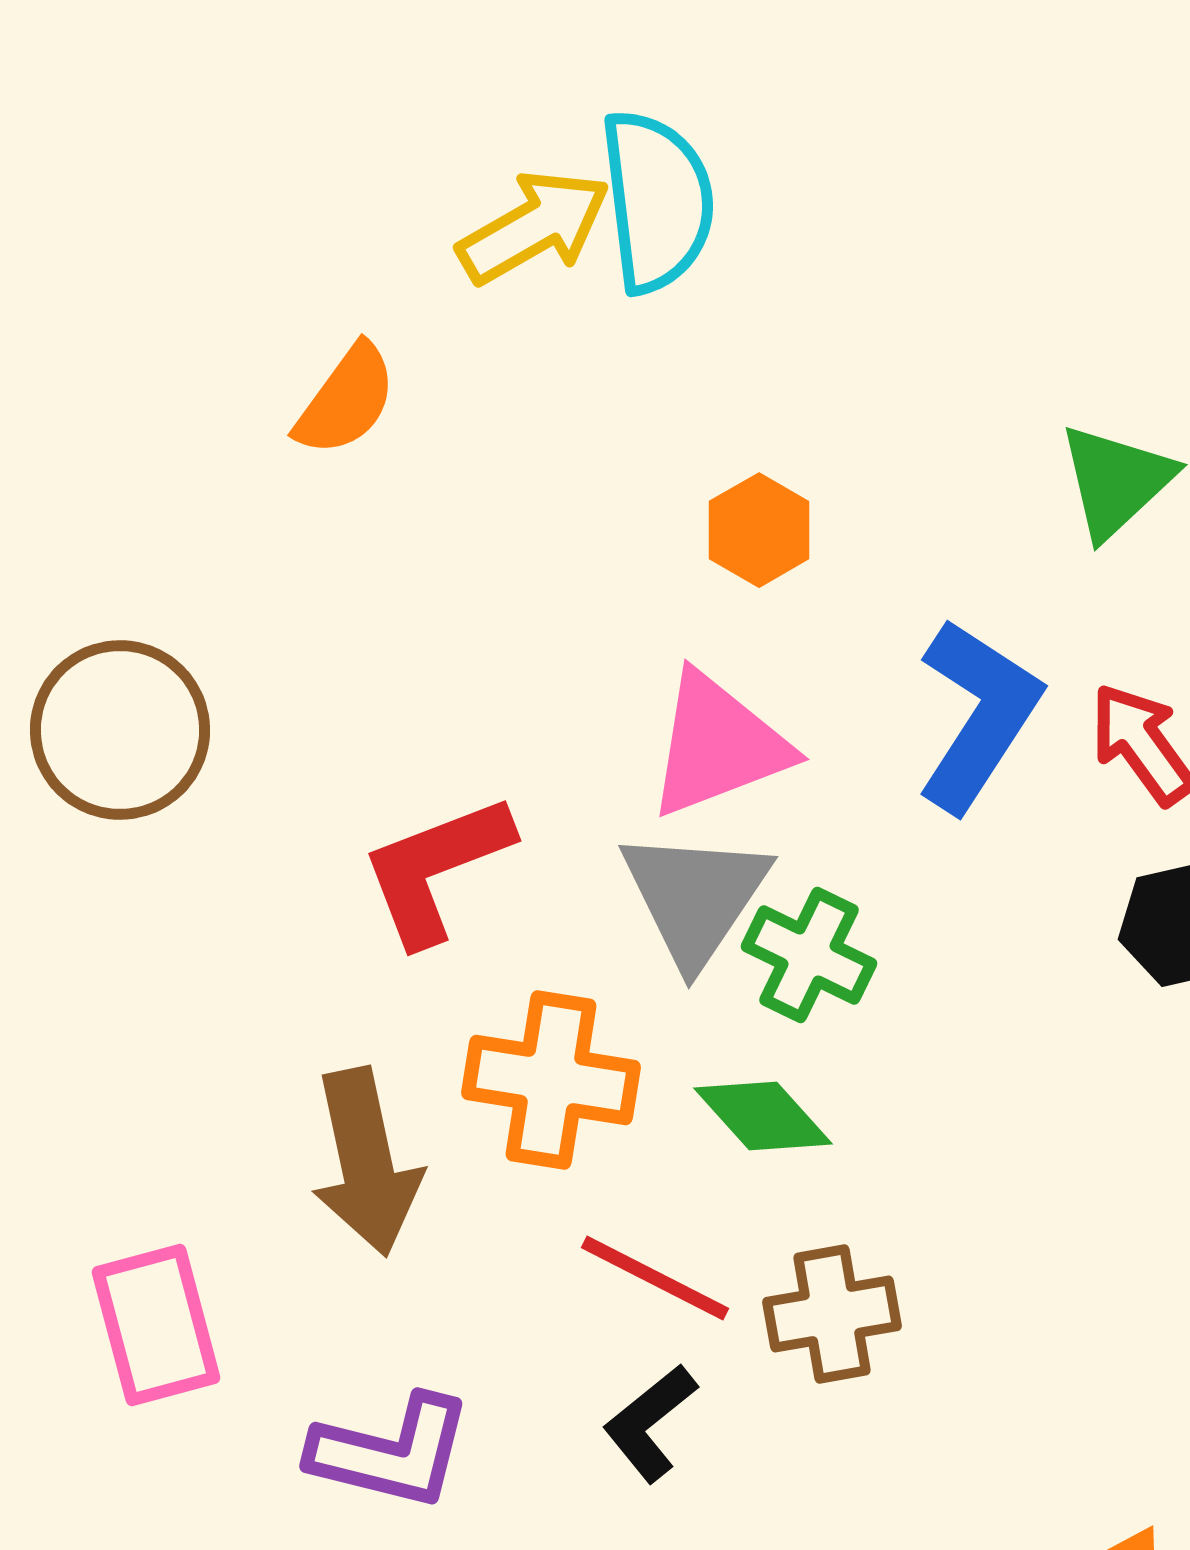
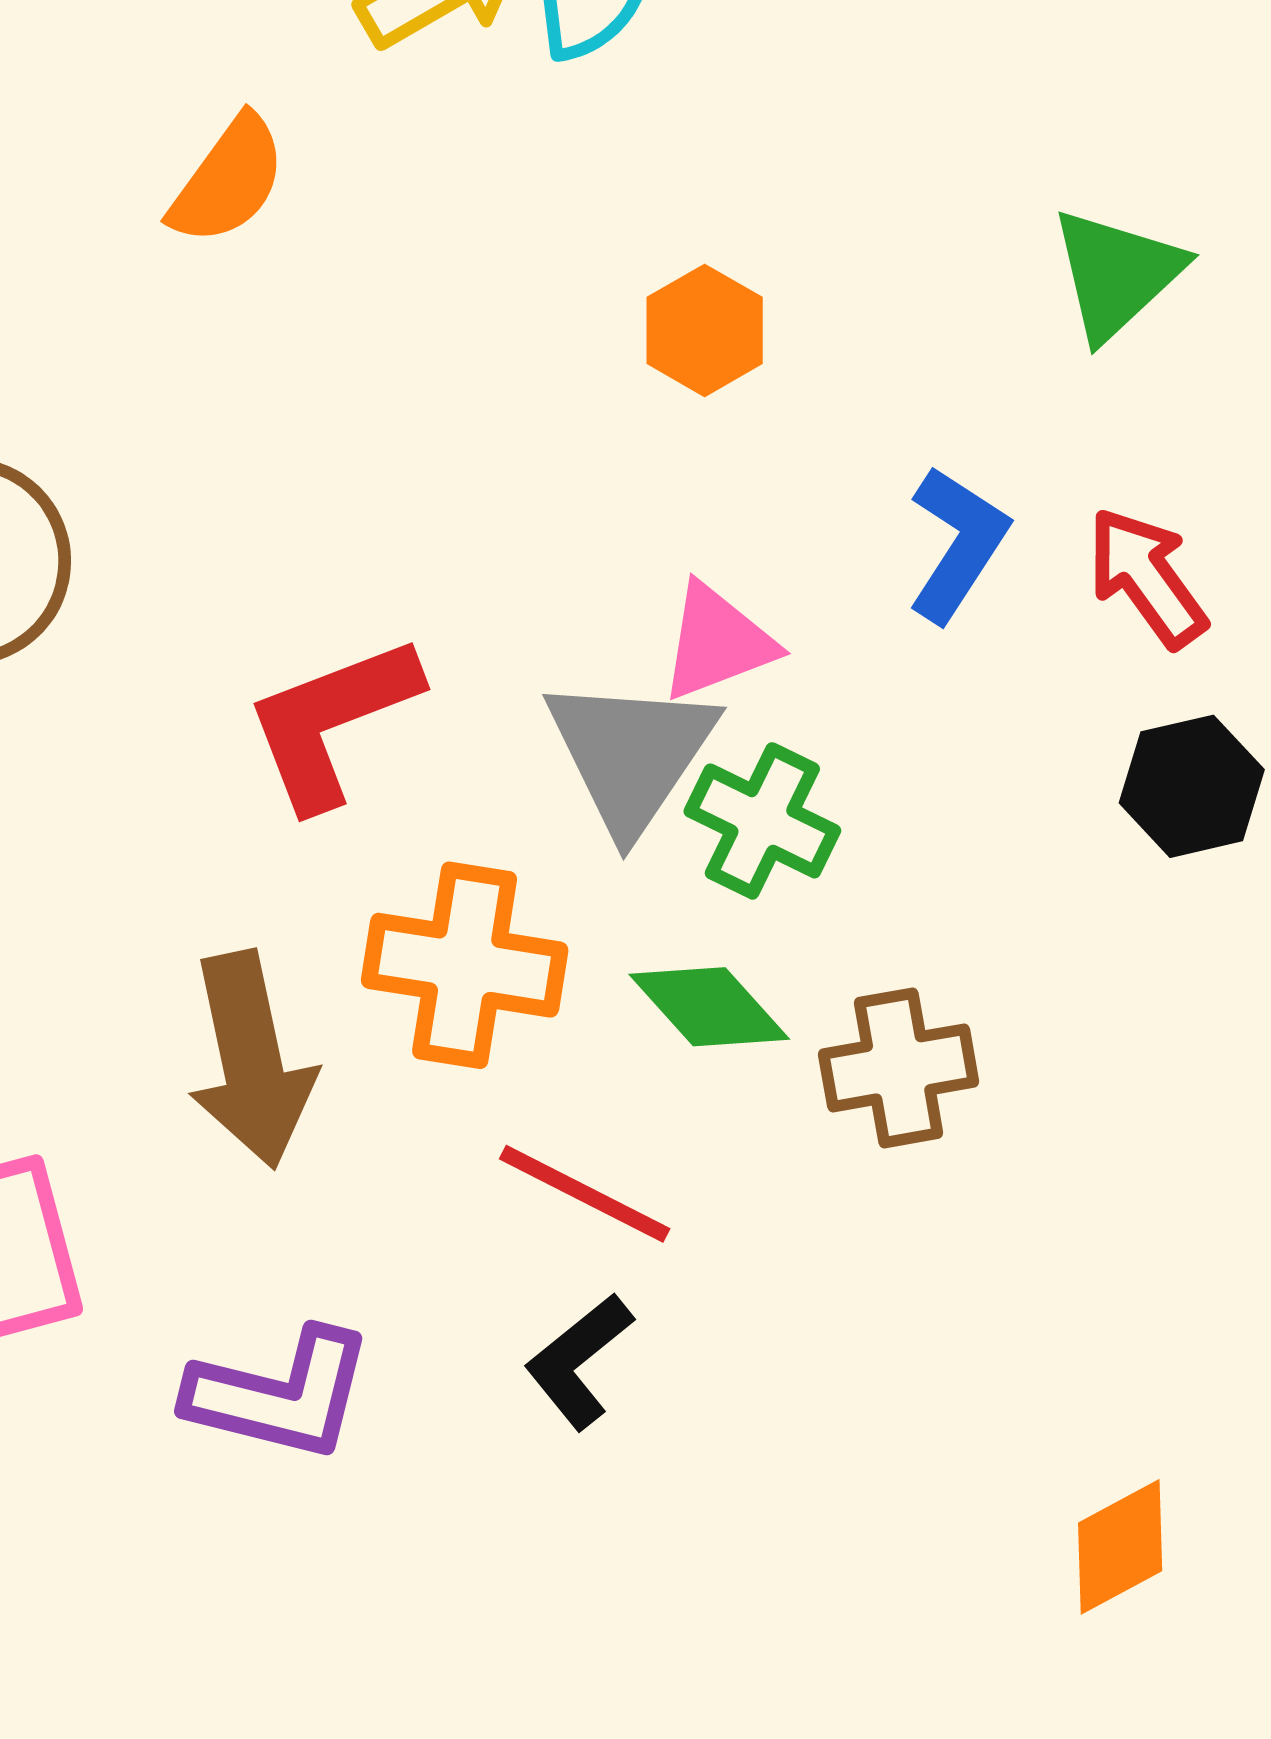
blue L-shape: (978, 715) -> (957, 544), size x0.7
pink triangle: (718, 745) -> (717, 642), moved, size x0.7
brown cross: (832, 1314) -> (899, 1068), moved

